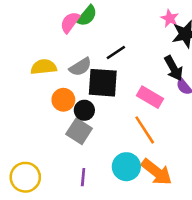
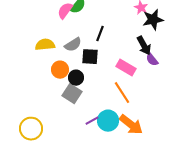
black line: (116, 53) -> (100, 34), turned -35
black square: (103, 83) -> (90, 57), size x0.7
purple line: (83, 177) -> (92, 121), moved, turned 56

